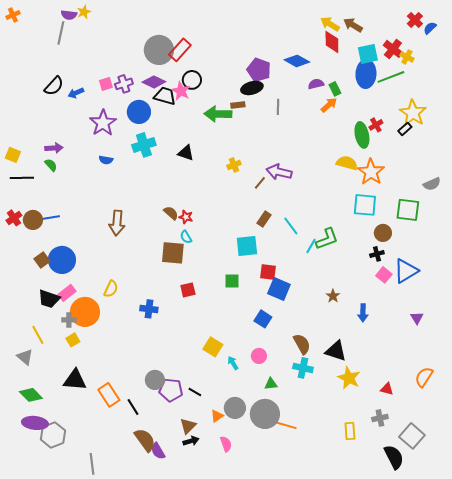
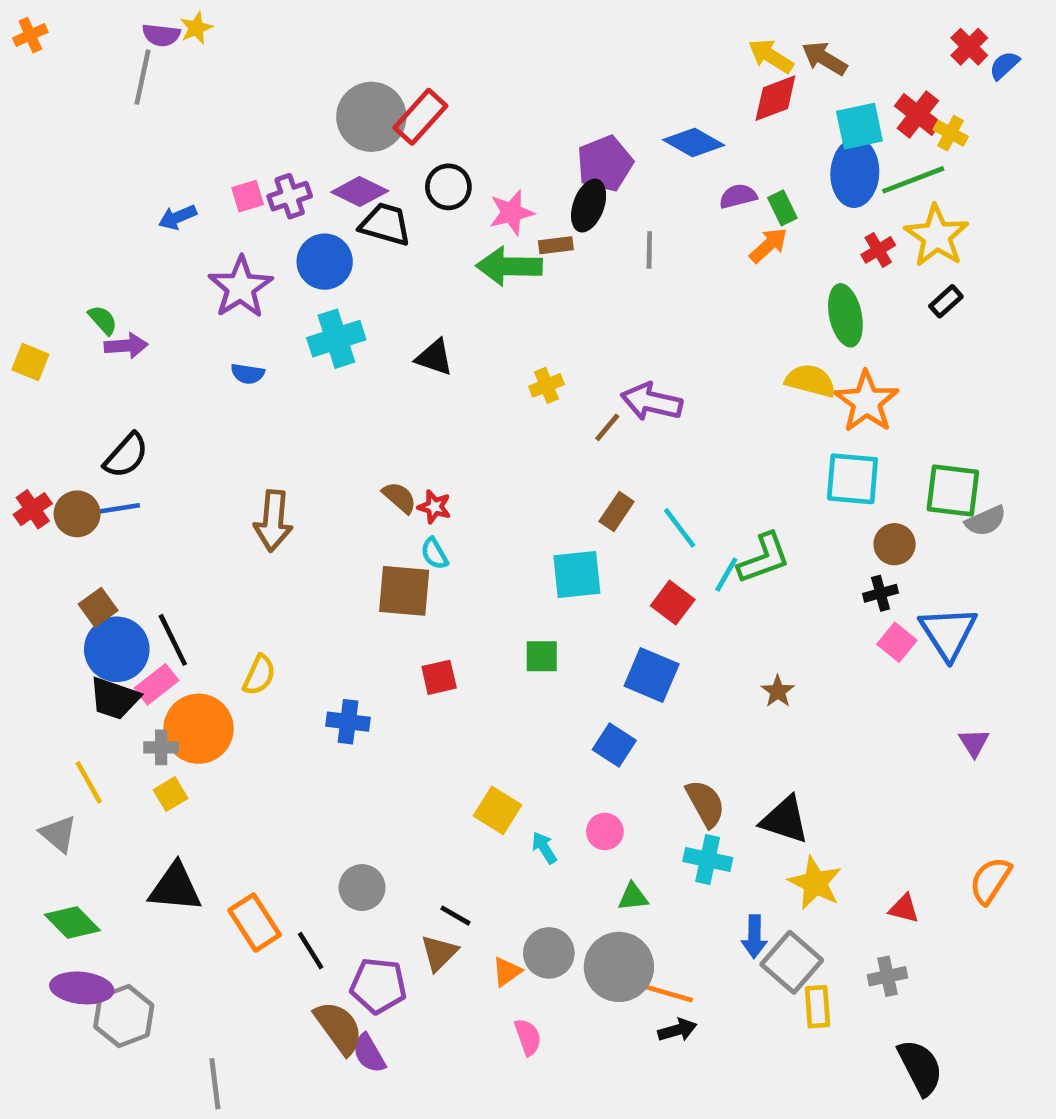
red diamond: (332, 42) -> (775, 98), turned 70
purple pentagon: (259, 70) -> (605, 163), turned 30
black semicircle: (54, 86) -> (126, 455), moved
black ellipse: (252, 88) -> (589, 206), turned -55
pink star: (181, 91) -> (511, 213), moved, turned 30
yellow star: (413, 113) -> (937, 236), moved
red cross: (376, 125) -> (878, 250), moved
green semicircle: (51, 165) -> (103, 320), moved
black line: (22, 178) -> (173, 640), moved, turned 65
gray semicircle: (432, 184) -> (986, 521), moved
blue circle: (62, 260) -> (117, 649), moved
blue triangle: (406, 271) -> (948, 633), turned -32
red square: (268, 272) -> (673, 603), moved, turned 30
blue arrow: (363, 313) -> (754, 937), moved
purple pentagon: (171, 390) -> (378, 986), moved
brown triangle: (188, 426) -> (439, 953), moved
gray square: (412, 436) -> (792, 962), moved
black arrow: (191, 441) -> (677, 1030), moved

